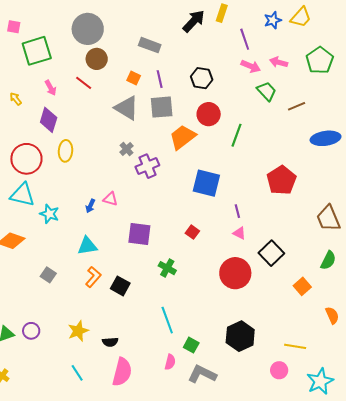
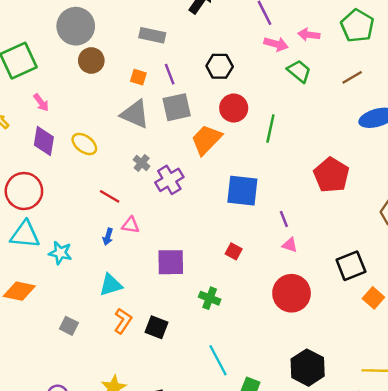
red line: (84, 83) -> (110, 196), moved
brown line: (297, 106) -> (352, 77), moved
yellow ellipse: (65, 151) -> (84, 144), moved, turned -50
black square: (271, 253) -> (351, 266), moved, turned 30

